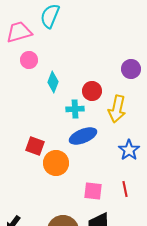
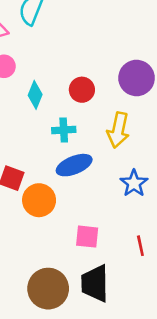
purple circle: (131, 69) -> (137, 78), size x1.4
red circle: (92, 91) -> (82, 90), moved
red line: (125, 189) -> (140, 246), moved

